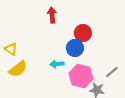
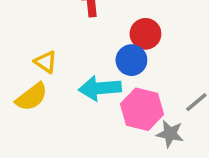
yellow triangle: (11, 49) -> (46, 62), moved
cyan arrow: (57, 64) -> (100, 88), size x1.6

